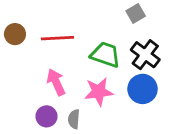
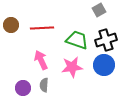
black cross: (145, 55) -> (106, 40), turned 35
purple circle: (46, 116) -> (23, 88), moved
gray semicircle: (74, 119) -> (44, 85), moved

